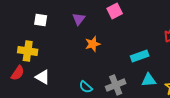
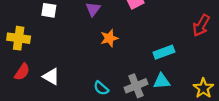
yellow cross: (28, 51) -> (19, 38), moved
cyan triangle: (149, 80) -> (162, 81), moved

